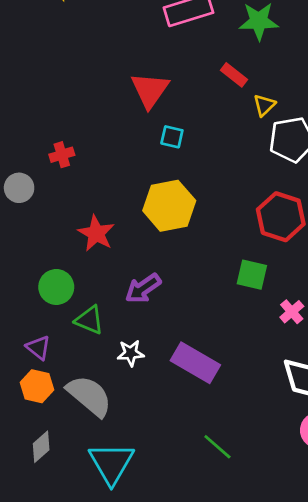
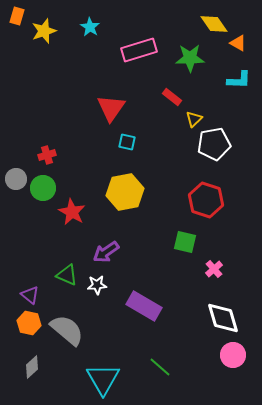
green circle: (56, 287) -> (43, 188), moved
white star: (131, 353) -> (97, 285), moved
cyan triangle: (111, 463) -> (103, 379), moved

